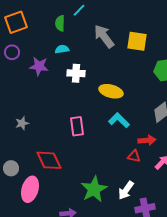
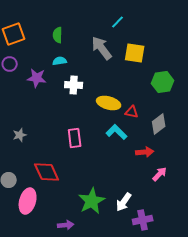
cyan line: (79, 10) -> (118, 22), moved
red triangle: (134, 156) -> (132, 112), moved

